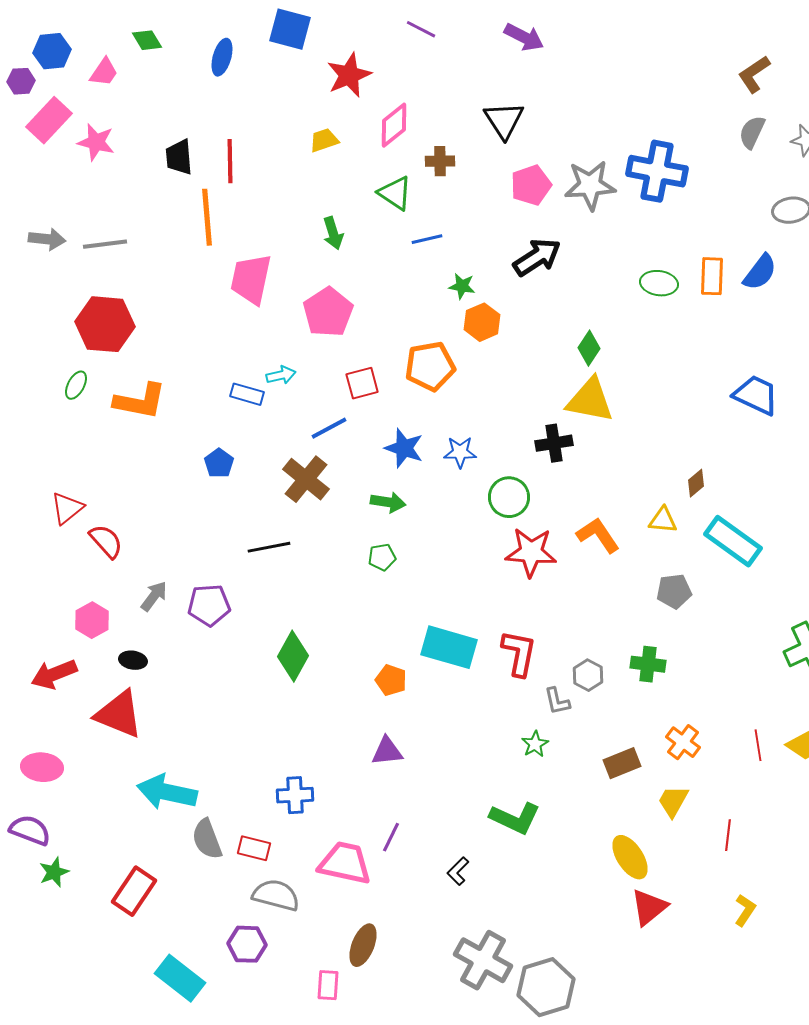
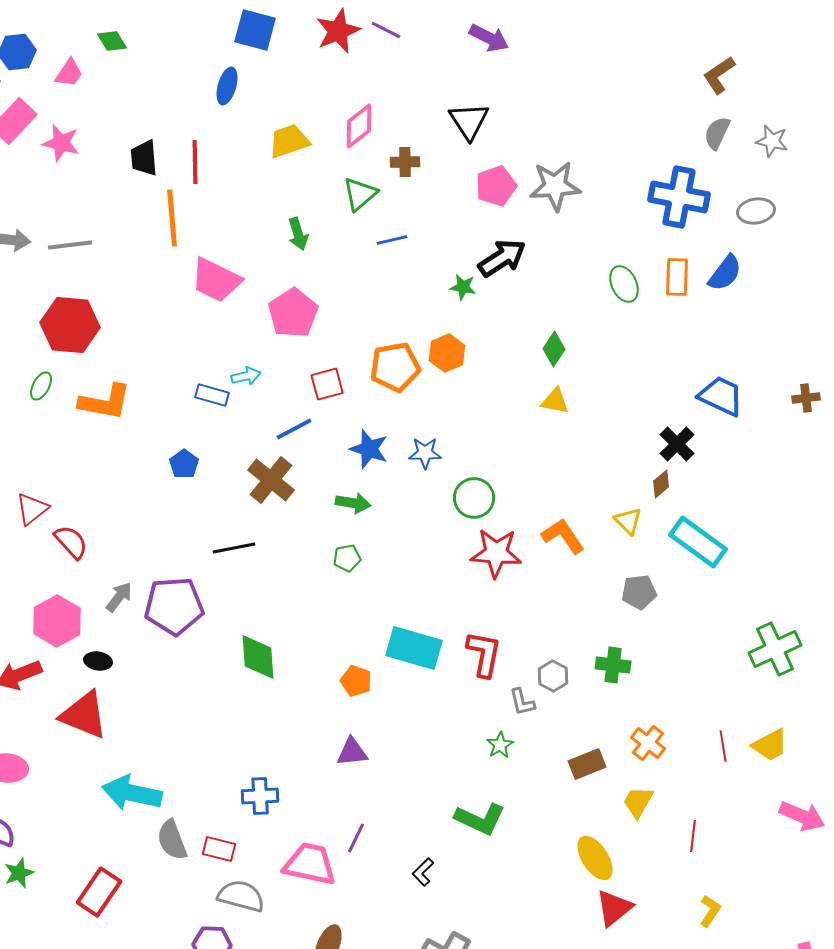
blue ellipse: (222, 57) -> (227, 86), moved
red star: (349, 75) -> (338, 31), moved
yellow trapezoid: (324, 140) -> (289, 141), size x1.4
blue cross: (657, 171) -> (679, 197), moved
green triangle: (395, 193) -> (360, 194), turned 45
pink trapezoid: (251, 279) -> (216, 280), turned -76
green ellipse: (659, 283) -> (624, 284), turned 57
green star: (462, 286) -> (463, 287), moved
orange hexagon: (482, 322) -> (447, 353), moved
yellow triangle: (590, 400) -> (555, 401), size x0.6
black cross: (554, 443) -> (677, 444), moved, turned -36
yellow triangle: (663, 520) -> (628, 521), turned 40
purple pentagon: (209, 605) -> (174, 606), size x1.4
pink hexagon: (92, 620) -> (57, 621), size x1.4
green diamond: (293, 656) -> (258, 657), turned -33

